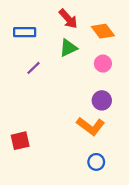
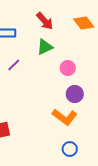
orange diamond: (103, 31) -> (84, 23), moved
pink circle: (103, 64) -> (68, 68), moved

